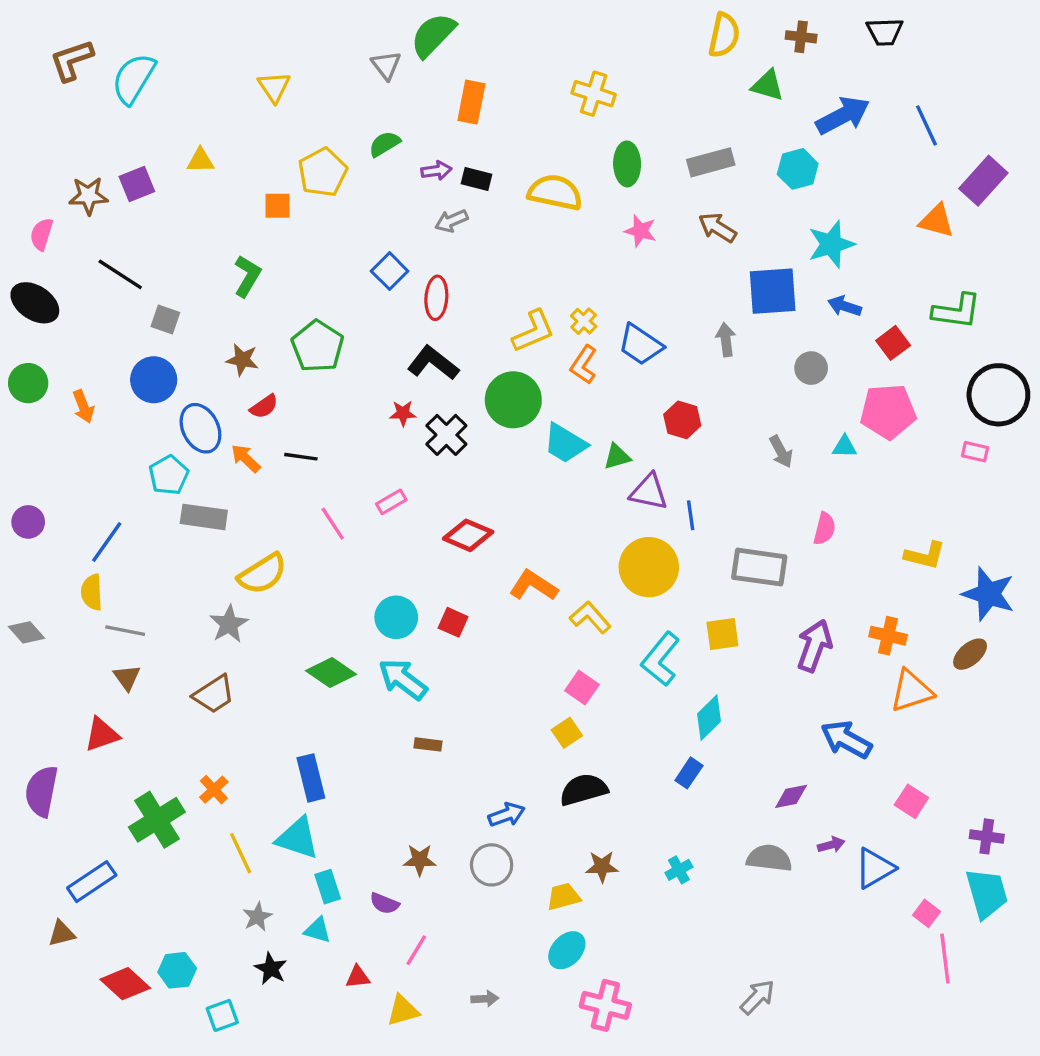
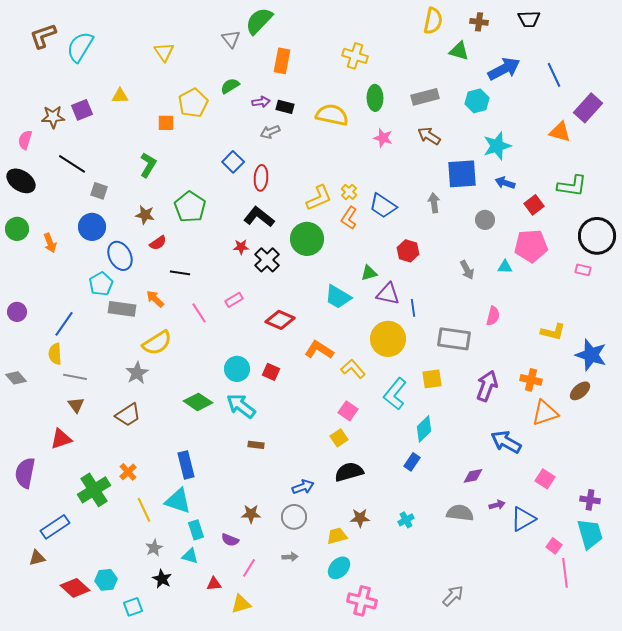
cyan trapezoid: (565, 443) -> (338, 297), moved
orange arrow: (246, 458) -> (155, 299), moved
gray arrow: (485, 999) -> (290, 557), moved

